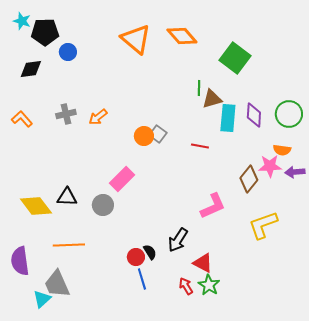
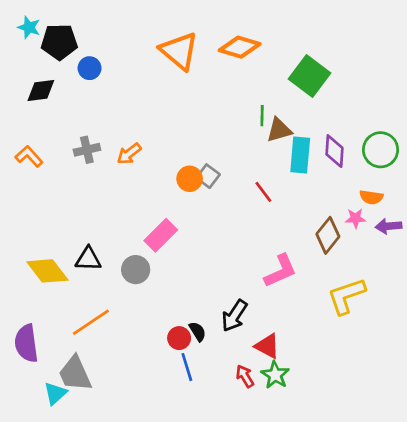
orange diamond: (182, 36) -> (240, 47), turned -32
red line: (200, 146) -> (263, 192), turned 42
pink star: (270, 166) -> (356, 218), size x0.7
orange line: (69, 245) -> (91, 322), turned -32

